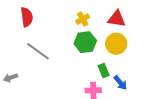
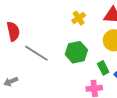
red semicircle: (27, 17) -> (13, 31), moved
green hexagon: (85, 42) -> (76, 52), moved

